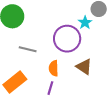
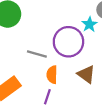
gray line: (28, 49) -> (37, 54), moved

